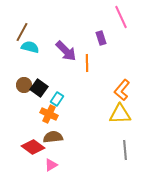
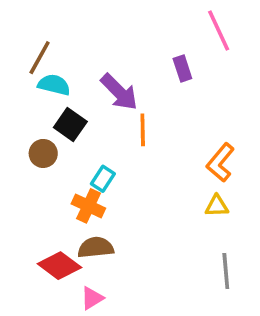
orange line: (87, 63) -> (143, 130), moved
black square: (39, 88) -> (70, 125), moved
yellow triangle: (120, 114) -> (217, 206), size x0.6

